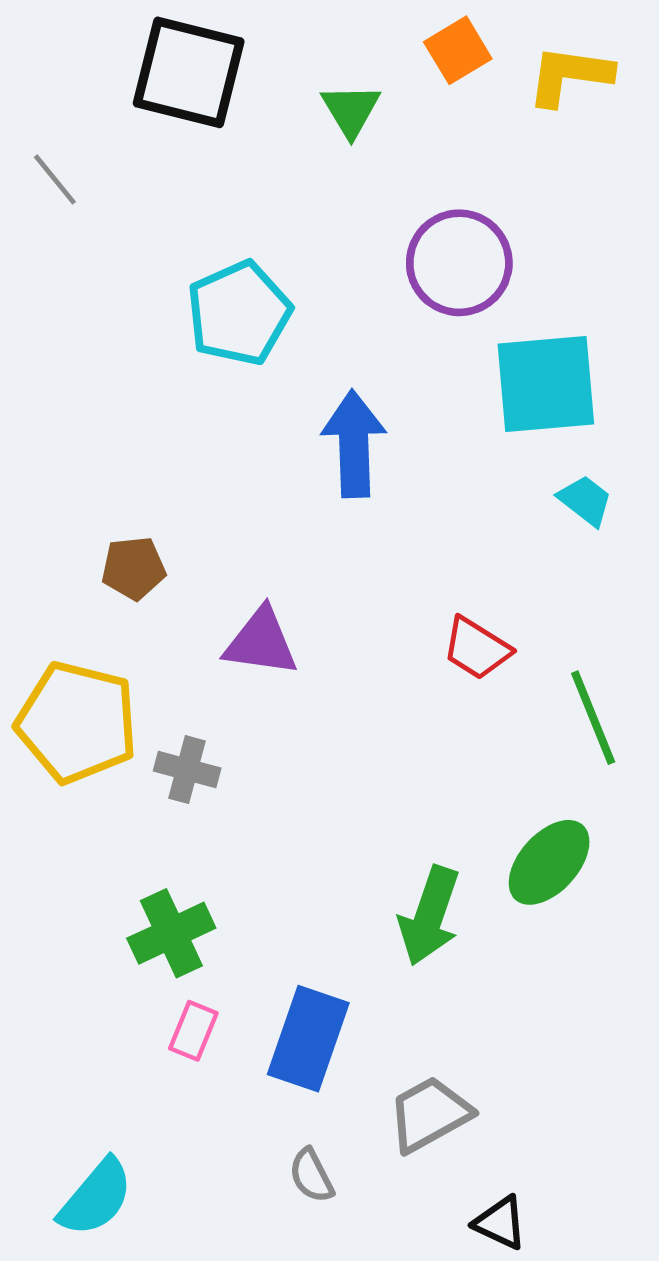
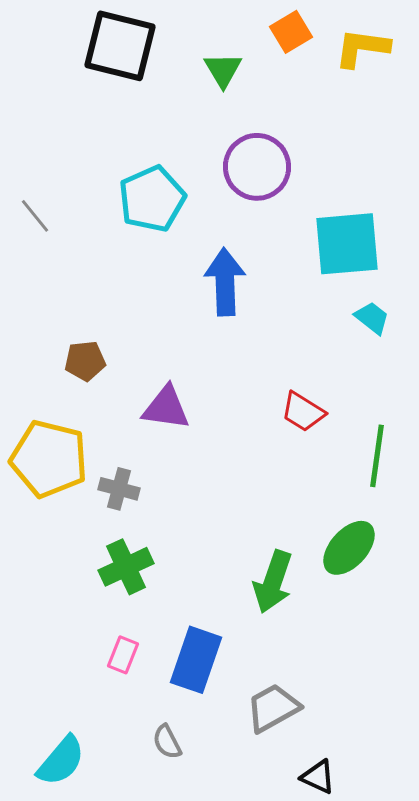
gray line: (55, 179) -> (35, 216), moved
purple circle: (459, 263) -> (257, 167), moved
green line: (593, 718) -> (377, 456), turned 30
green cross: (171, 933) -> (126, 567), moved
gray semicircle: (311, 1176) -> (167, 742), moved

